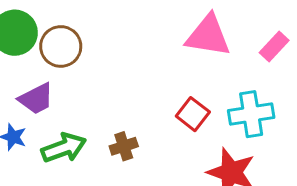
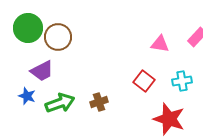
pink triangle: (208, 36) -> (160, 44), moved, size x0.6
cyan cross: (251, 114) -> (182, 81), size x0.7

